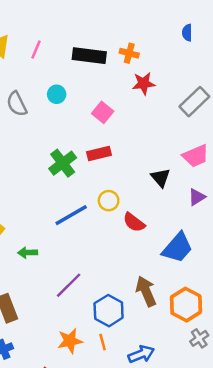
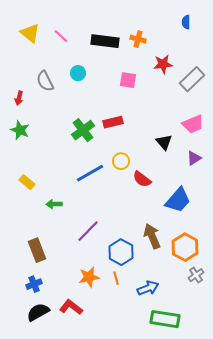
pink line: (36, 50) -> (61, 36), turned -70
red star: (144, 83) -> (163, 64), moved
pink square: (103, 112) -> (128, 80), moved, turned -30

